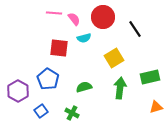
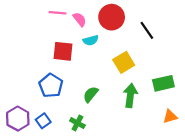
green semicircle: (84, 87) -> (91, 94), turned -35
purple hexagon: (18, 91) -> (18, 119), moved

